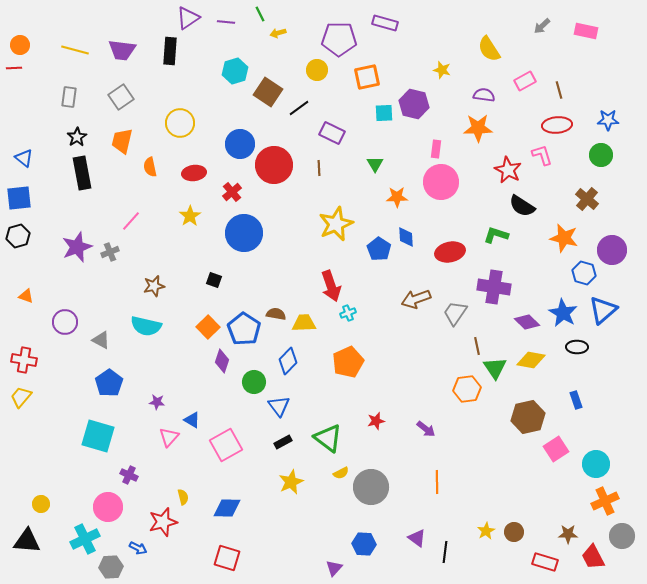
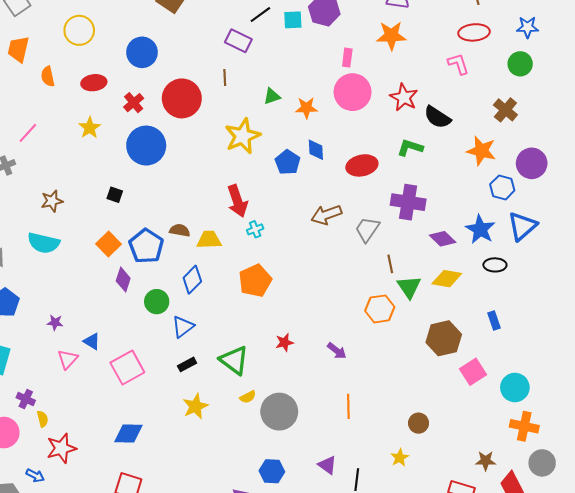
black line: (299, 108) -> (260, 15), moved
green triangle: (375, 164) -> (272, 96), moved, turned 42
red circle: (274, 165) -> (182, 98), moved
red star: (508, 170) -> (404, 97), moved
blue triangle: (279, 406) -> (183, 327), turned 30
yellow semicircle: (183, 497) -> (43, 419), moved
orange cross: (605, 501) -> (524, 426), turned 36
brown circle: (514, 532) -> (419, 423), moved

